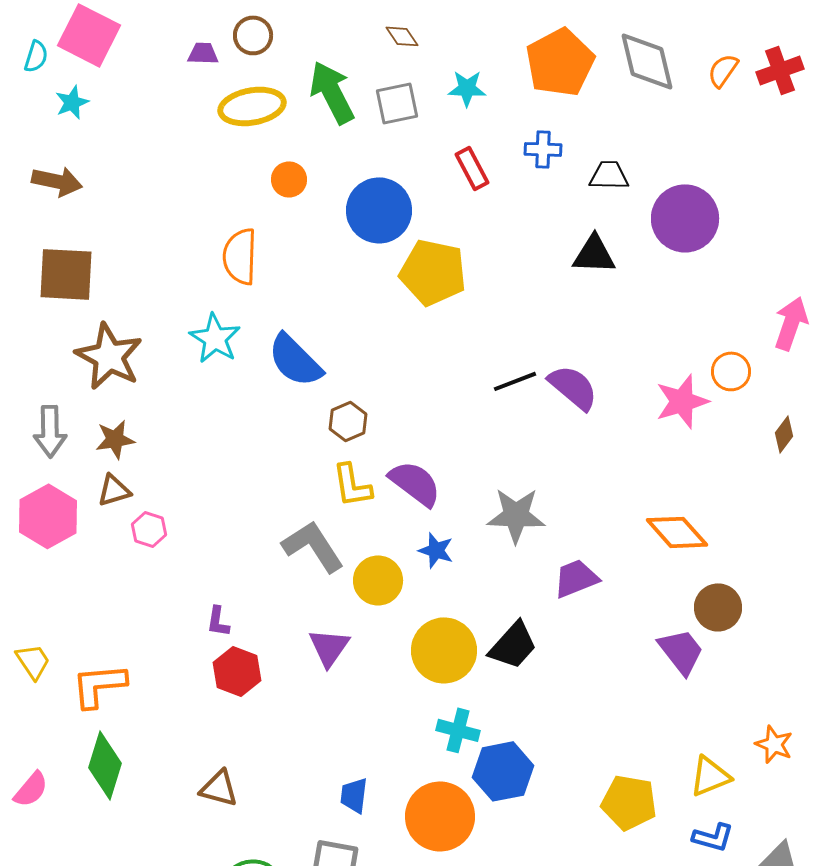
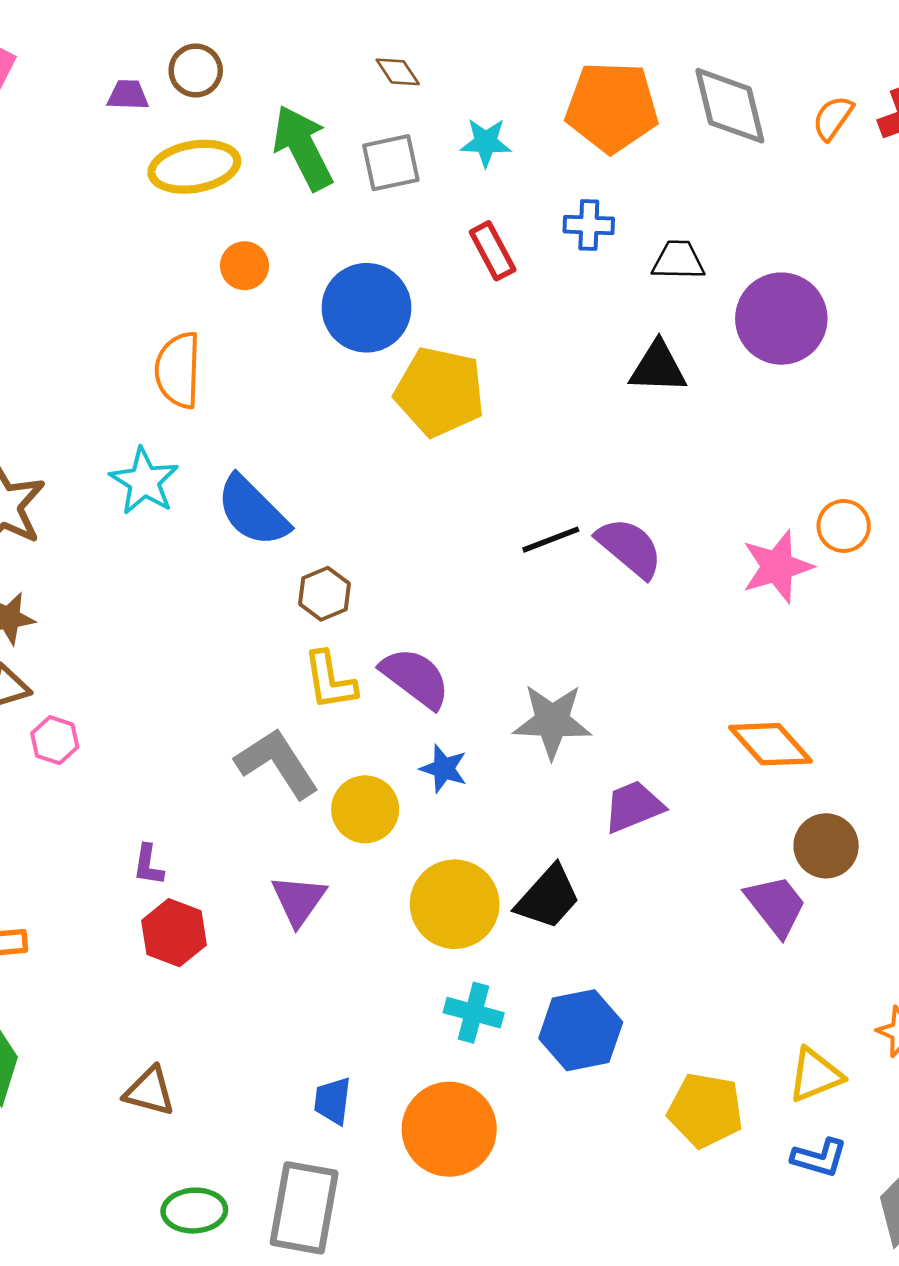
orange pentagon: (560, 62) -> (612, 107), turned 30
blue hexagon: (503, 771) -> (581, 1030), moved

